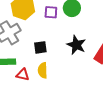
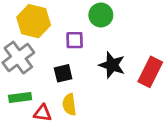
purple square: (51, 12) -> (75, 40), moved

